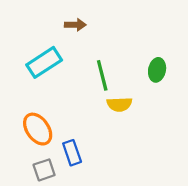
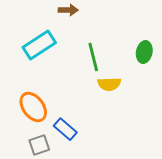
blue rectangle: (72, 153) -> (65, 129), turned -30

